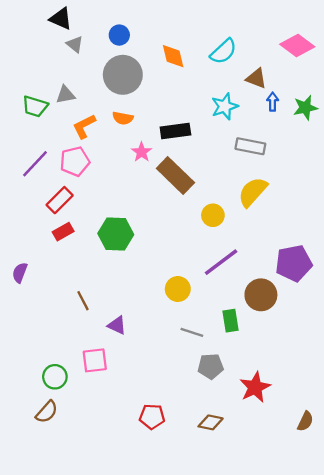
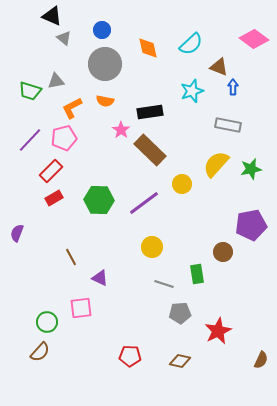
green star: (305, 108) -> (251, 169), moved
gray rectangle: (250, 146) -> (228, 125), moved
purple line: (221, 262) -> (144, 203), moved
brown circle: (261, 295) -> (223, 252), size x0.7

